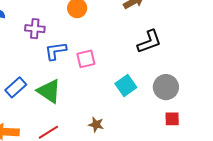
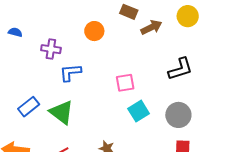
black L-shape: (149, 42) -> (180, 69), moved
pink square: (86, 59) -> (125, 83), moved

